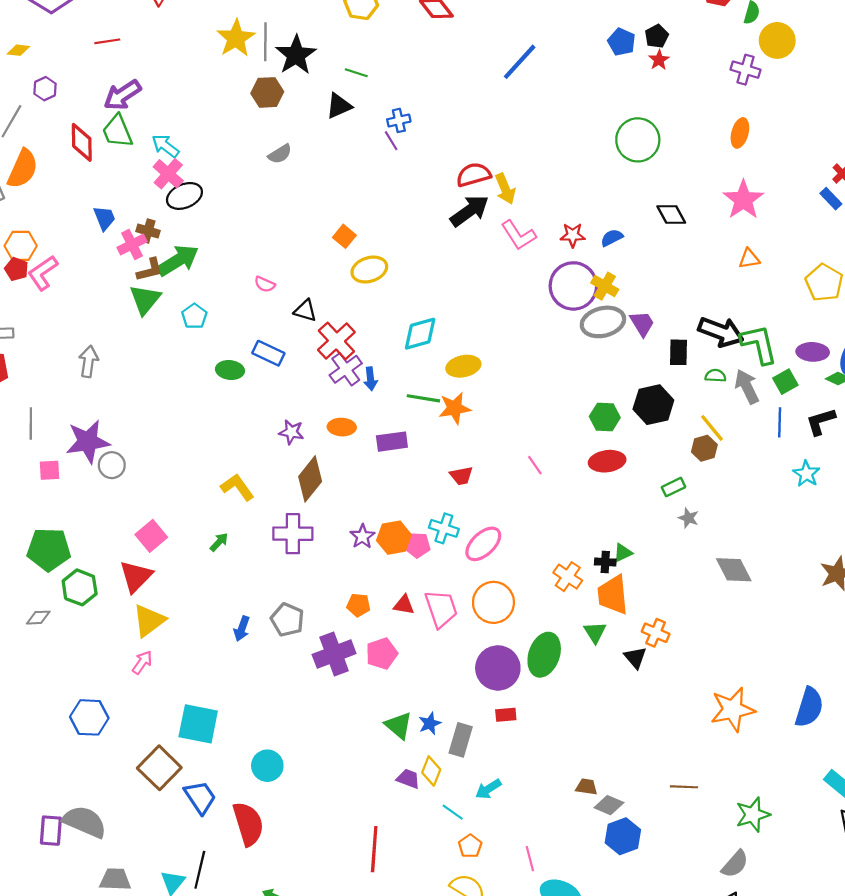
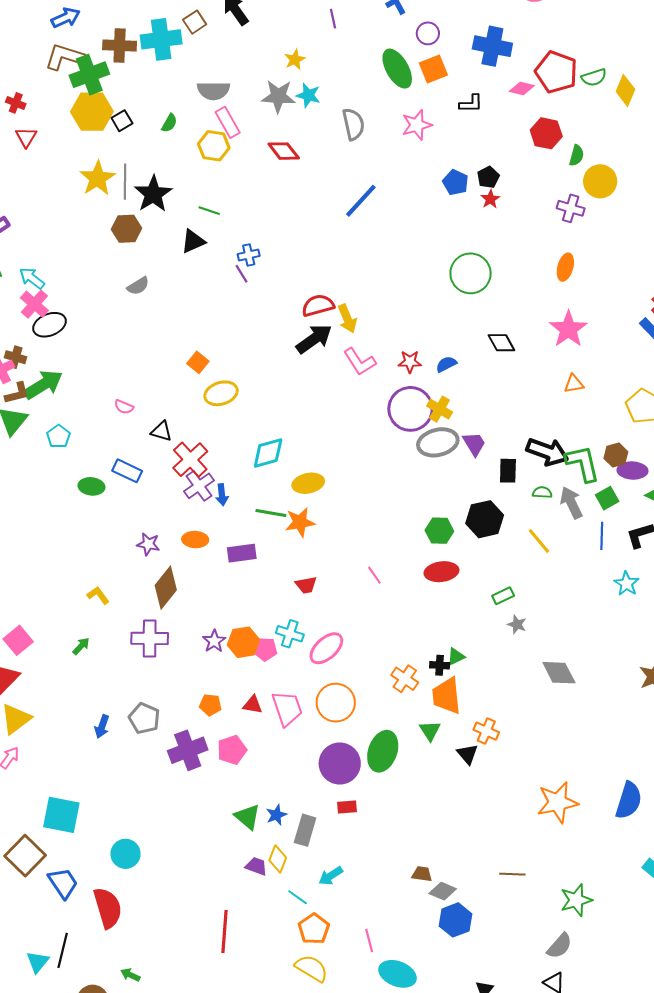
brown hexagon: (704, 448) -> (616, 455), moved
yellow L-shape: (237, 487) -> (98, 595), size x0.7
orange pentagon: (470, 846) -> (314, 929), size x1.4

